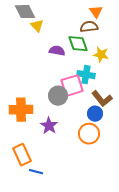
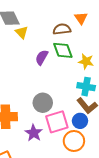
brown semicircle: (89, 27) -> (62, 29), moved
purple semicircle: (57, 51) -> (42, 57), turned -70
cyan cross: (86, 75) -> (86, 87), moved
pink square: (72, 86) -> (57, 122), moved

